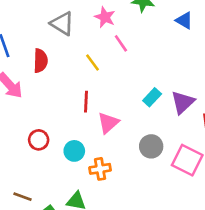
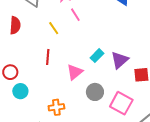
pink triangle: (108, 123) -> (75, 72), moved
red circle: (39, 140) -> (10, 72), moved
cyan circle: (74, 151) -> (20, 91), moved

